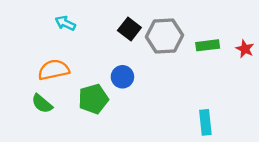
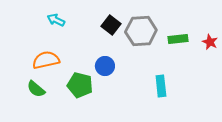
green pentagon: (93, 99) -> (80, 85), turned 30
cyan rectangle: (205, 122) -> (161, 86), moved

